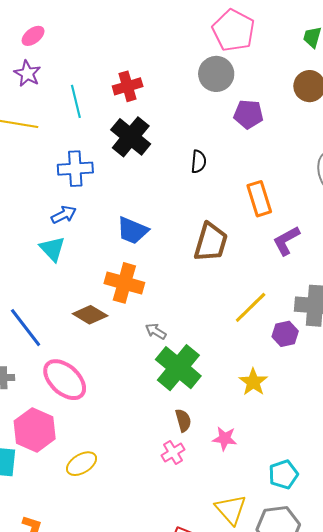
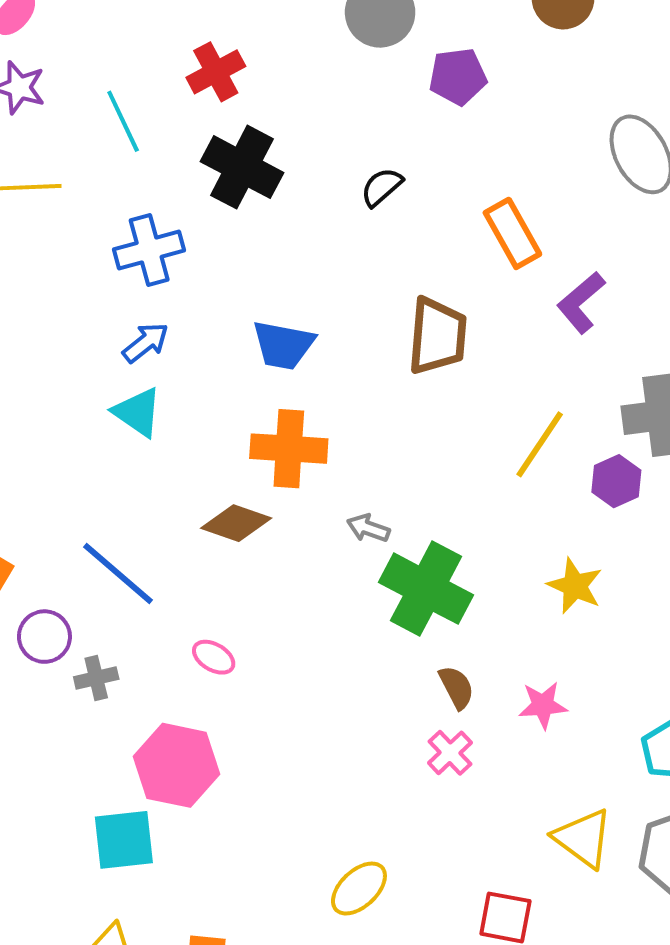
black semicircle: (199, 162) -> (382, 187), turned -125
pink ellipse: (65, 380) -> (214, 657), size x0.5
yellow ellipse: (82, 464) -> (359, 889), moved

